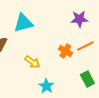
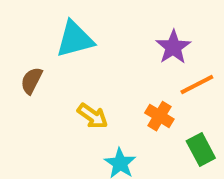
purple star: (79, 19) -> (173, 47), moved, turned -30
orange cross: (65, 51) -> (159, 116), moved

